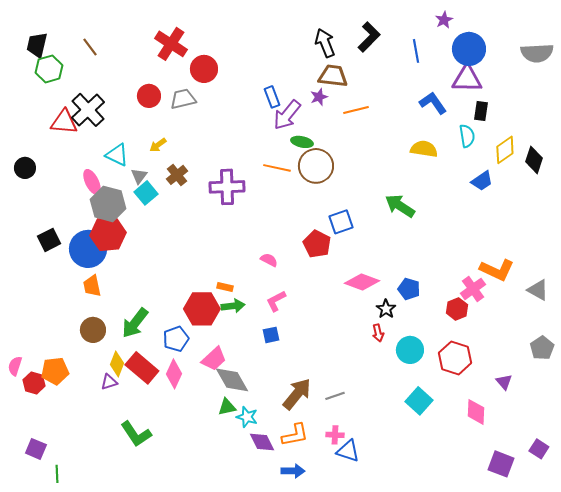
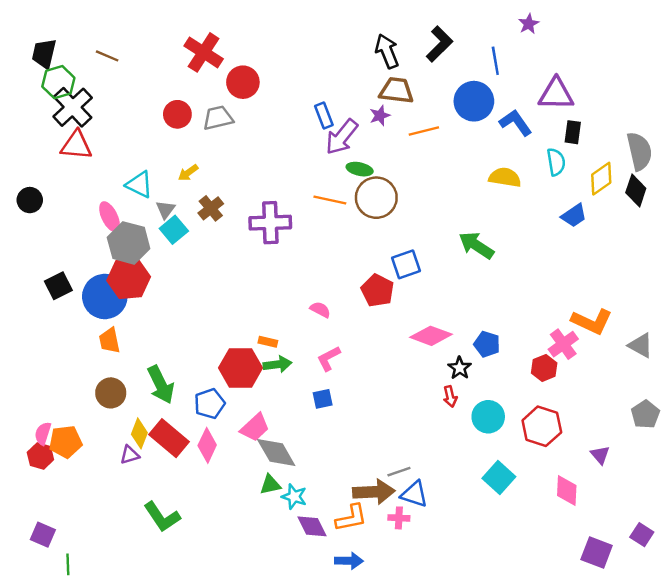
brown line: (90, 47) -> (107, 56), turned -30
blue circle: (469, 49) -> (474, 101), moved
gray semicircle: (537, 53) -> (639, 151), moved, turned -100
black cross: (88, 110) -> (73, 107), moved
green arrow: (135, 323) -> (161, 385), turned -64
pink semicircle: (15, 366) -> (43, 433), moved
brown arrow: (297, 394) -> (374, 492), moved, turned 48
blue triangle: (348, 451) -> (414, 494), moved

